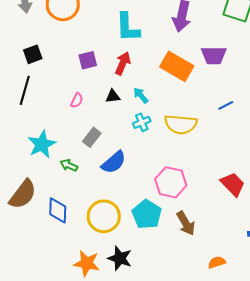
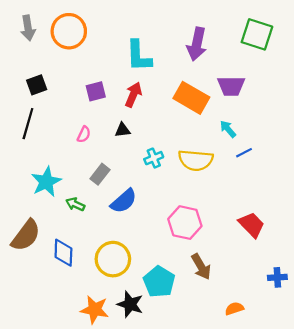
cyan arrow: (141, 95) -> (228, 129), moved
blue line: (226, 105) -> (244, 153), moved
cyan pentagon: (147, 214) -> (159, 282), moved

